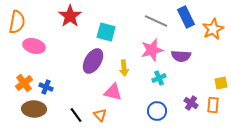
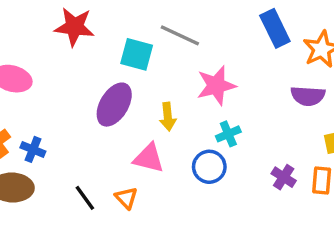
red star: (70, 16) -> (74, 27), turned -30
gray line: (156, 21) -> (180, 35), moved
purple semicircle: (181, 56) -> (308, 96), moved
blue circle: (157, 111) -> (209, 167), moved

